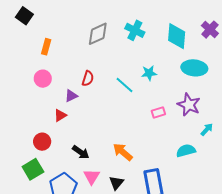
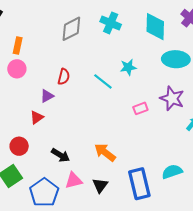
pink circle: (43, 79) -> (17, 69), moved
cyan semicircle: (186, 151) -> (172, 172), moved
pink triangle: (92, 177) -> (74, 180), turned 48

